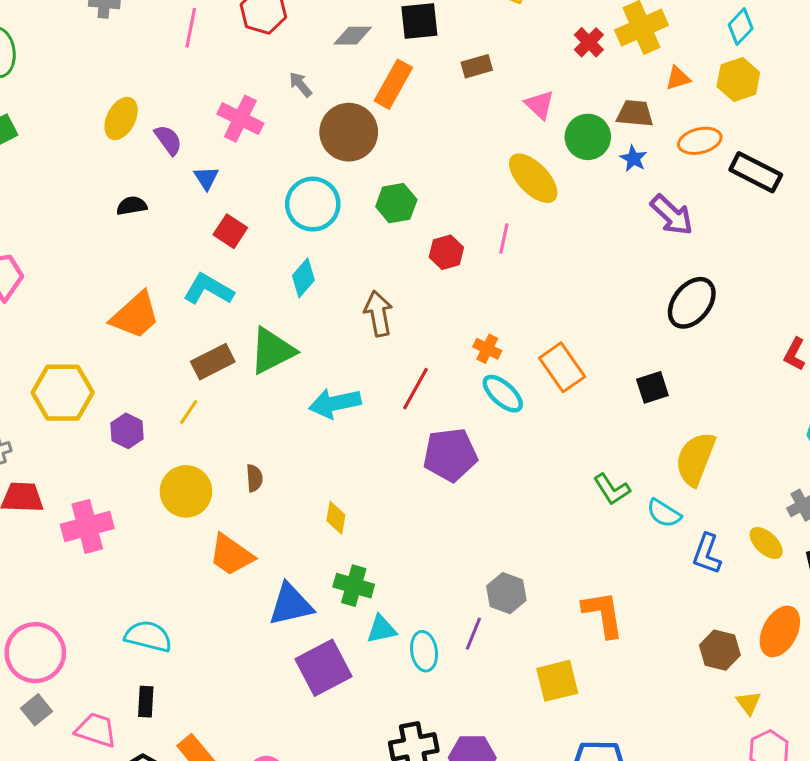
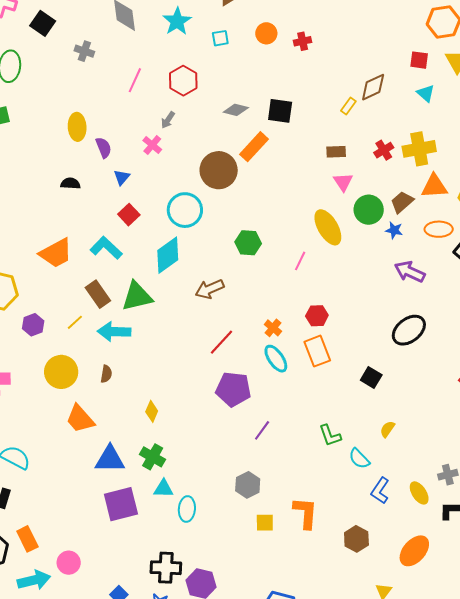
brown rectangle: (477, 66) -> (336, 152), moved
orange triangle: (678, 78) -> (434, 186), size x1.6
gray arrow: (300, 84) -> (168, 120), moved, turned -120
brown trapezoid: (635, 113) -> (402, 202), turned -60
yellow ellipse: (121, 119) -> (77, 127), turned -44
pink cross: (240, 119) -> (152, 145), size x0.7
blue star: (633, 159) -> (394, 230), turned -30
green hexagon: (396, 203) -> (248, 243), moved
purple arrow: (672, 215) -> (410, 272), turned 148
red hexagon: (446, 252) -> (317, 316), moved
cyan diamond: (303, 278) -> (168, 255), size x1.5
brown arrow: (378, 313) -> (210, 289), turned -116
brown rectangle: (213, 362) -> (98, 294), turned 68
black square: (652, 387) -> (371, 377), turned 35
cyan arrow: (335, 403) -> (114, 332), moved
yellow semicircle: (695, 459) -> (387, 429), size x0.5
purple line: (473, 634) -> (262, 430), moved
brown hexagon: (720, 650) -> (356, 539), moved
yellow square: (557, 681) -> (265, 523), moved, size x0.7

